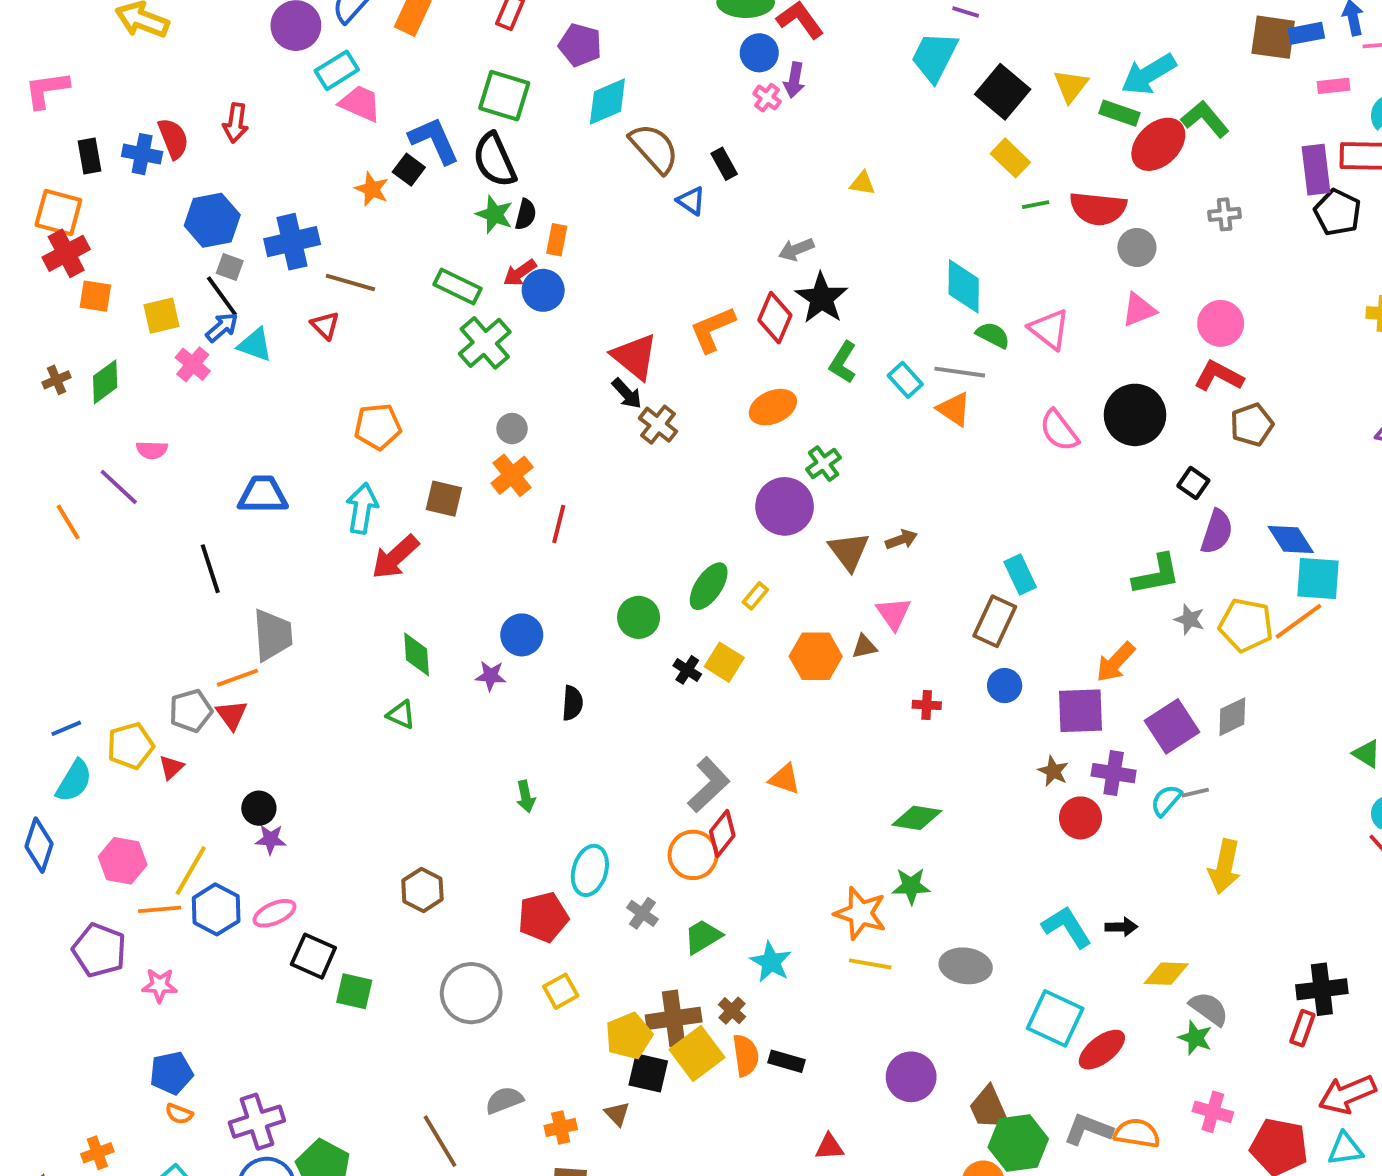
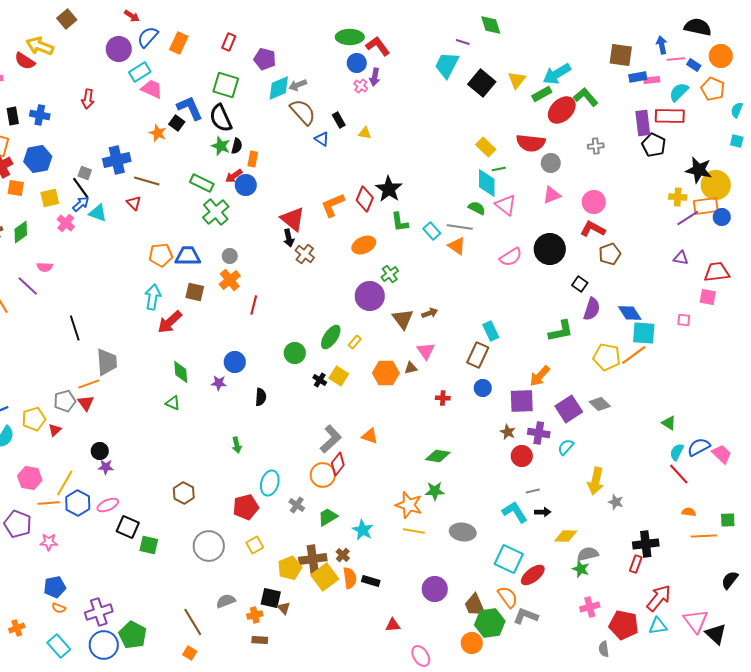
blue rectangle: (1306, 33) -> (638, 77), moved
green rectangle: (1119, 113) -> (542, 94), turned -48
red semicircle: (173, 138) -> (25, 61), moved, turned 145
yellow rectangle: (1010, 158) -> (486, 147), moved
yellow triangle: (862, 183) -> (365, 133), moved
green line: (1036, 205) -> (499, 169), moved
blue hexagon: (212, 220) -> (38, 159), moved
gray arrow: (796, 249) -> (298, 85), moved
cyan diamond: (964, 286) -> (487, 183), moved
green L-shape: (843, 362) -> (400, 222), turned -40
black arrow: (627, 393) -> (289, 238), turned 30
pink semicircle: (1059, 430) -> (511, 257), turned -85
blue trapezoid: (263, 495) -> (188, 256), moved
gray star: (1189, 619) -> (616, 502), moved
gray diamond: (1232, 717) -> (600, 404), turned 70
gray line: (1195, 793) -> (533, 491), moved
gray semicircle: (1209, 1009) -> (588, 554), turned -50
black square: (648, 1073) -> (271, 598), moved
red arrow: (1347, 1094) -> (659, 598), turned 152
pink cross: (1213, 1112) -> (590, 607), turned -30
orange semicircle: (1137, 1133) -> (508, 597), moved, turned 45

